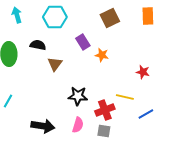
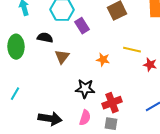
purple rectangle: (83, 42) -> (82, 26), moved
orange star: (102, 55) -> (103, 60), moved
yellow line: (125, 97) -> (132, 50), moved

